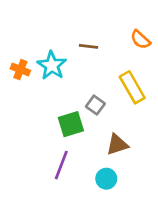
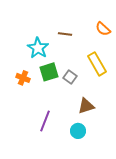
orange cross: (20, 70) -> (23, 78), moved
green square: (71, 124) -> (49, 72), moved

